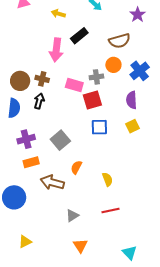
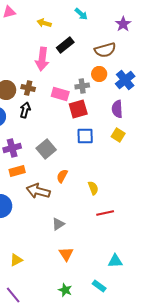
yellow square: (133, 126) -> (118, 135), turned -32
red line: (110, 210) -> (105, 213), moved
yellow triangle: (25, 242) -> (16, 260), moved
cyan triangle: (130, 253) -> (115, 261), turned -49

